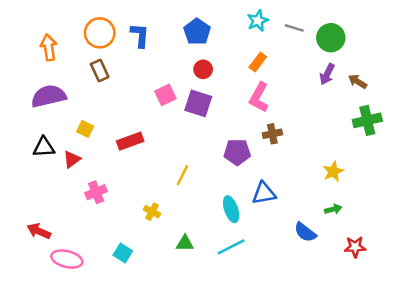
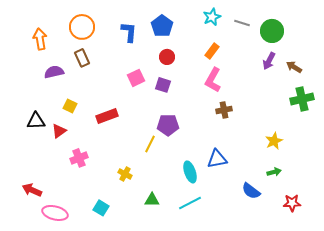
blue L-shape: (140, 35) -> (129, 32), moved
purple semicircle: (49, 96) -> (54, 72), moved, size x0.7
purple square: (198, 103) -> (163, 85), size x0.7
purple pentagon: (237, 152) -> (168, 125), moved

